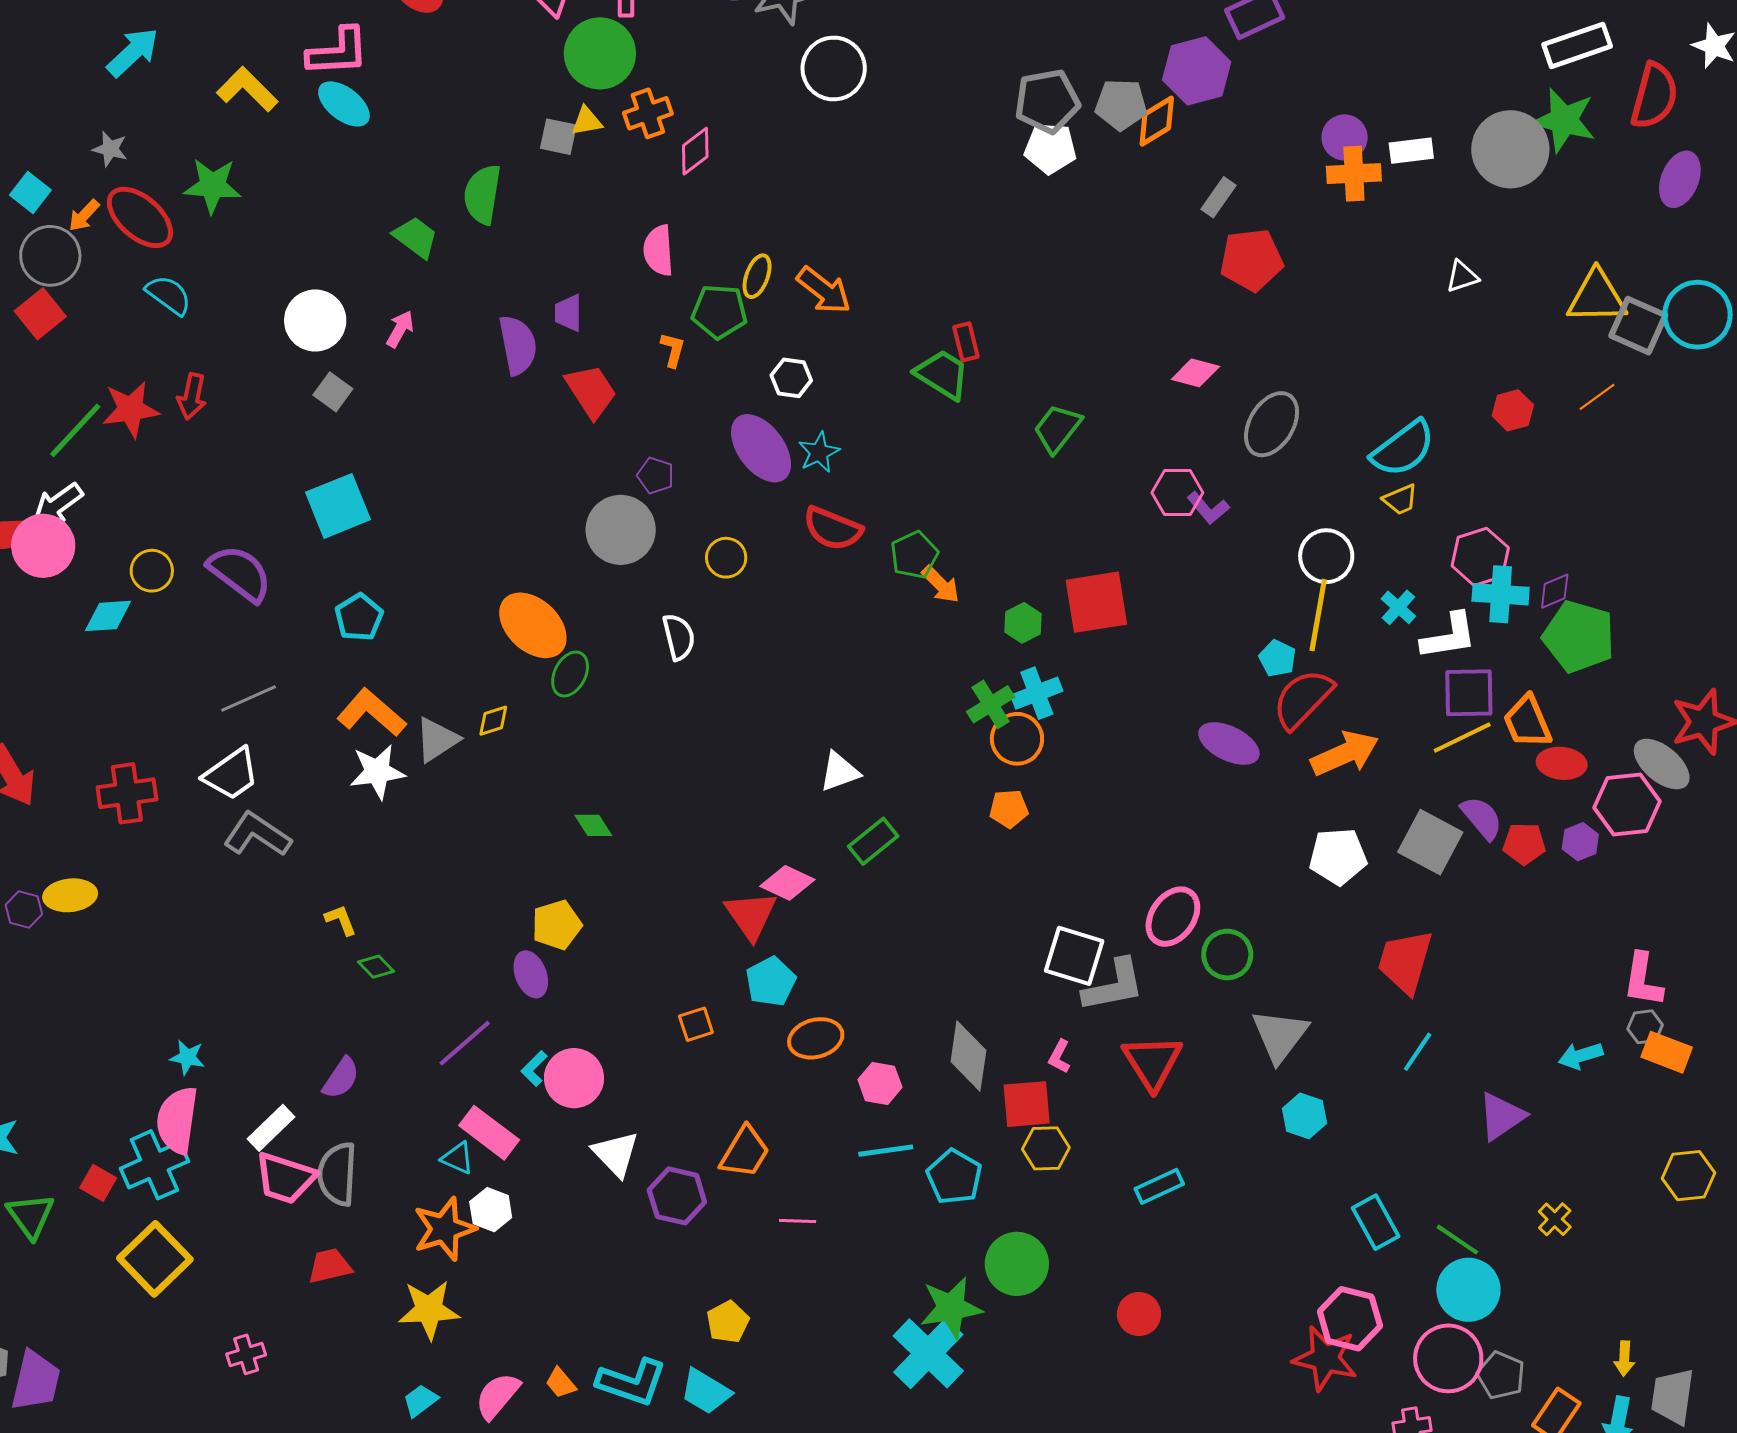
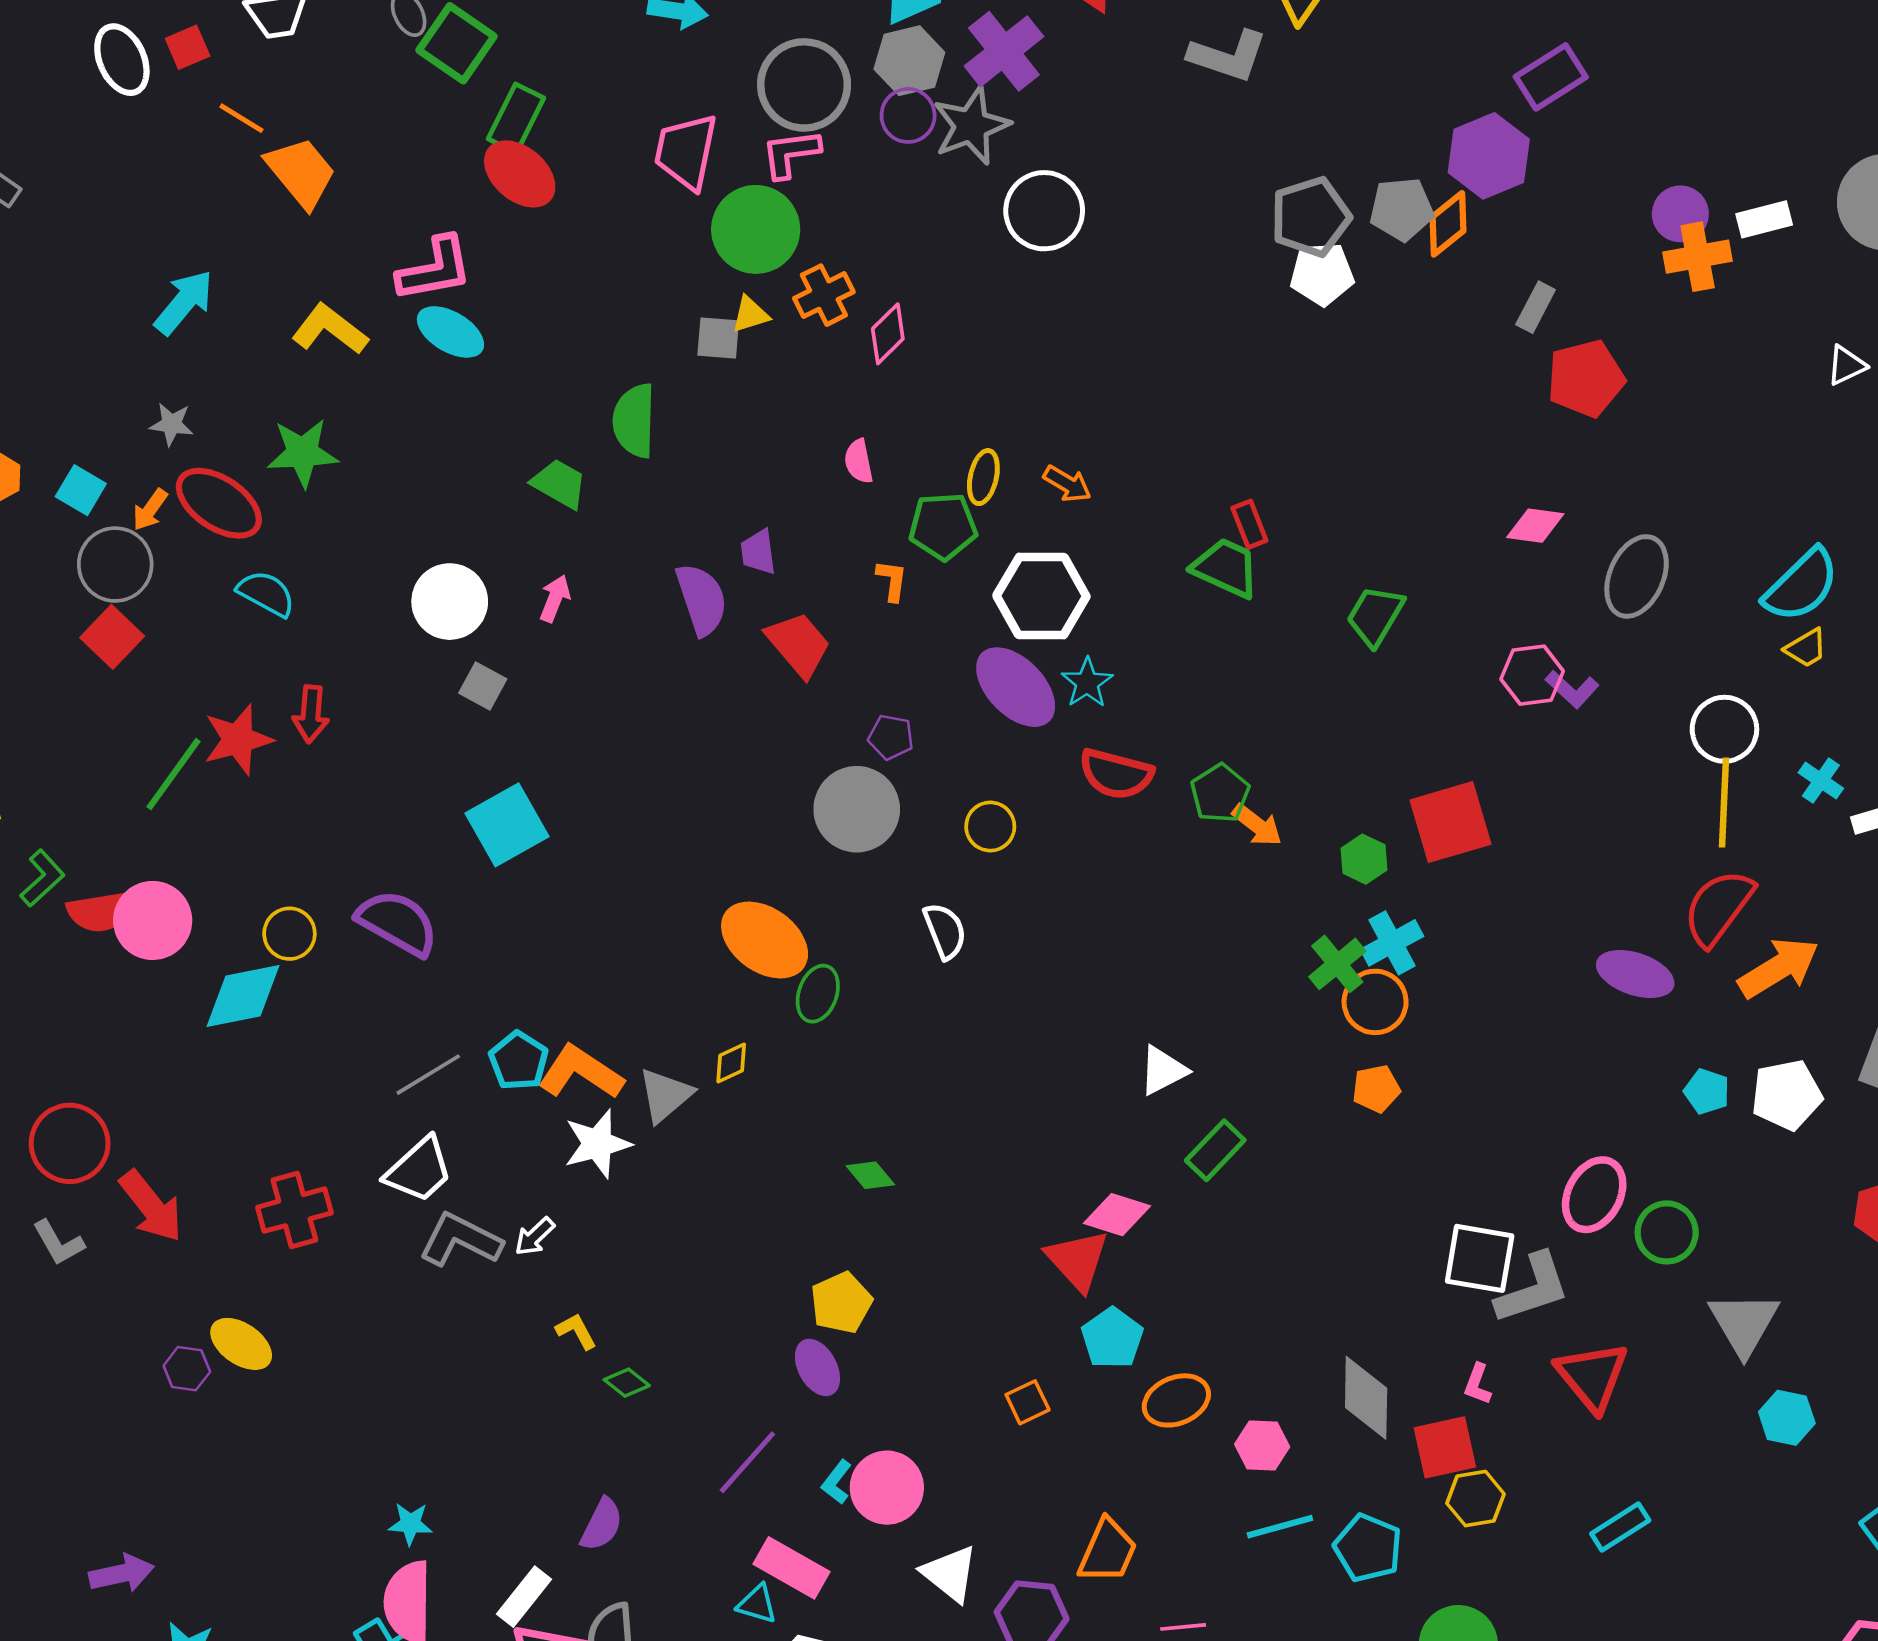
pink semicircle: (658, 250) -> (859, 461), size x0.7
orange arrow: (824, 290) -> (1067, 484), size x0.7
white hexagon: (791, 378) -> (1041, 596), size x1.8
white arrow: (58, 504) -> (535, 1237), moved, size x0.7
cyan diamond: (108, 616) -> (243, 996), size x1.4
cyan pentagon: (359, 617) -> (519, 1061), moved
cyan pentagon: (1277, 658) -> (1707, 1091), moved
yellow ellipse: (70, 895) -> (241, 1344), turned 48

